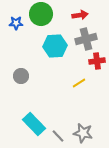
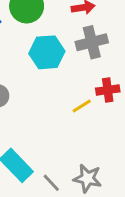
red cross: (97, 61) -> (108, 90), moved

